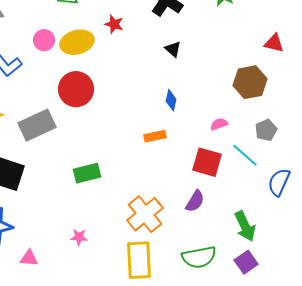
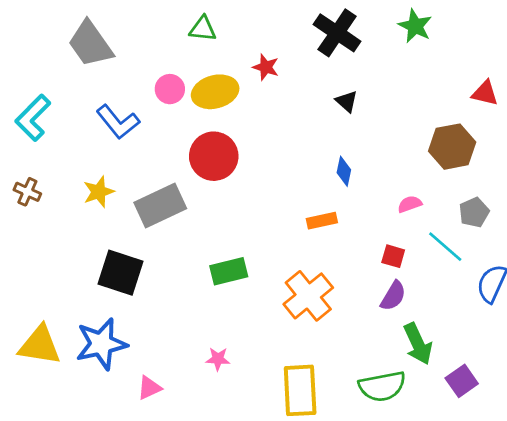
red square: (207, 162) -> (393, 256), size x0.6
purple semicircle: (195, 201) -> (393, 296), moved
orange cross: (145, 214) -> (308, 296), moved
green arrow: (245, 226) -> (418, 344), moved
pink triangle: (29, 258) -> (149, 388), turned -30
purple square: (246, 262) -> (462, 381), moved

